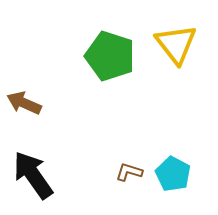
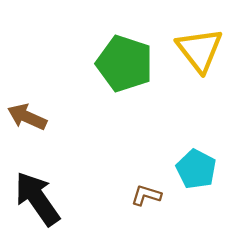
cyan pentagon: (173, 174) -> (196, 169), moved

